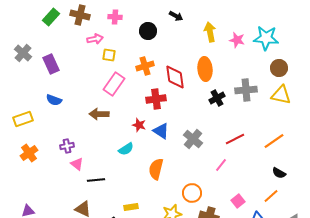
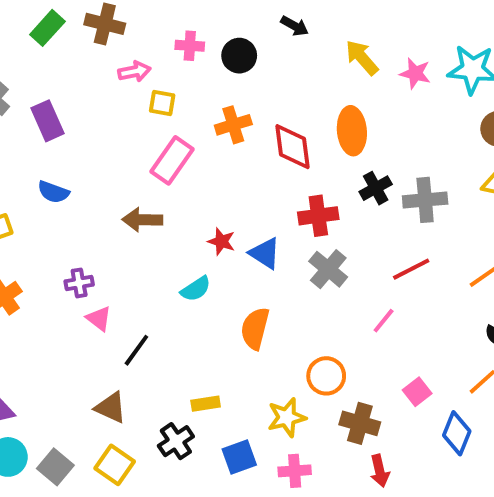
pink cross: (115, 17) -> (190, 46), moved
yellow arrow: (210, 32) -> (362, 58), turned -30
gray cross: (246, 90) -> (425, 200), moved
red cross: (156, 99) -> (318, 216), moved
black line: (96, 180) -> (136, 350), turned -48

